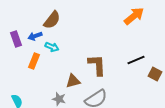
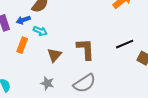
brown triangle: (73, 81) -> (54, 55), moved, turned -35

